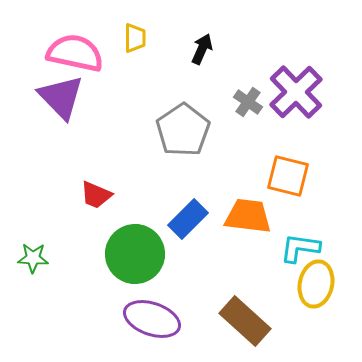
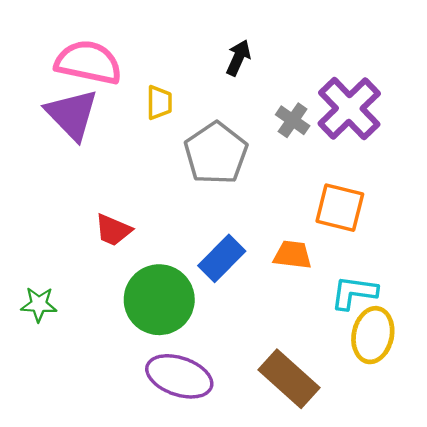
yellow trapezoid: (135, 38) -> (159, 103), moved
orange trapezoid: (248, 216) -> (293, 255), size x0.7

